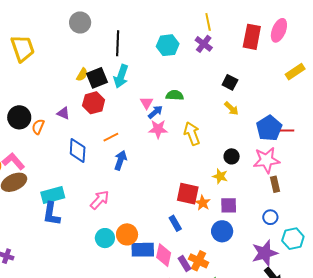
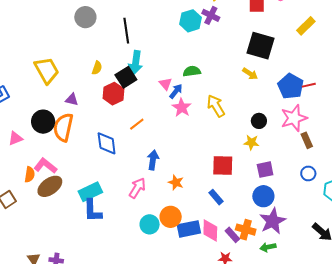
cyan hexagon: (168, 45) -> (190, 21), moved
yellow trapezoid: (23, 48) -> (47, 70), moved
black square: (97, 78) -> (126, 77), moved
black square: (230, 82) -> (261, 46), moved, size x1.8
purple triangle: (63, 113) -> (72, 100), moved
orange semicircle: (38, 127) -> (63, 127), size x1.8
pink star: (158, 129) -> (182, 107), turned -30
blue arrow: (120, 160) -> (153, 160), moved
orange star: (203, 203) -> (176, 182), moved
purple star: (265, 253) -> (273, 221), moved

